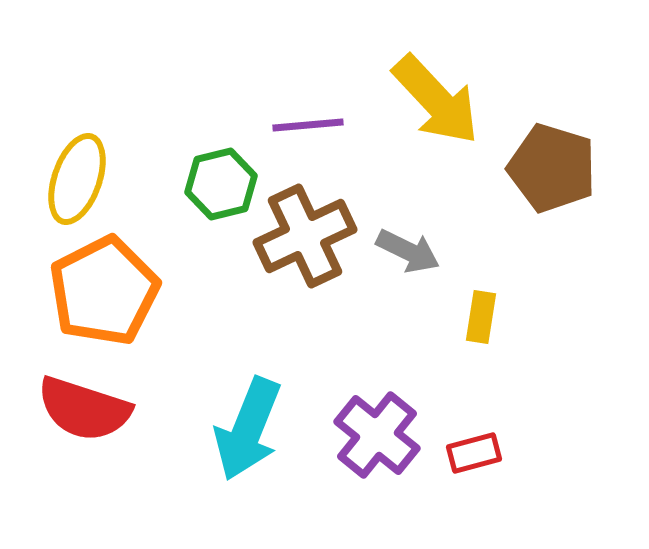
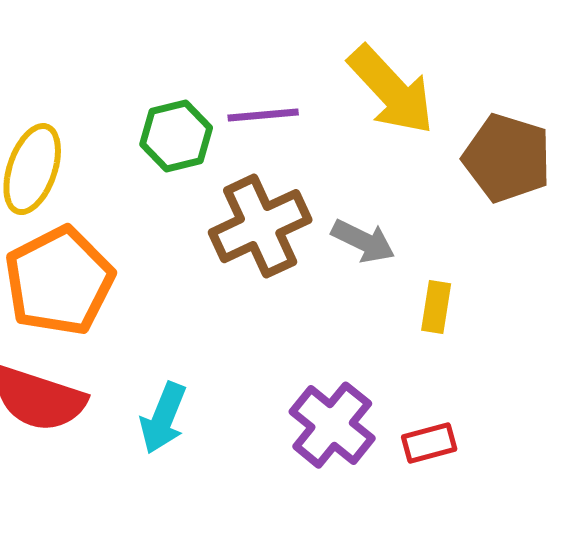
green hexagon: (221, 184) -> (176, 136), moved
cyan arrow: (248, 429) -> (163, 418), moved, size x0.7

